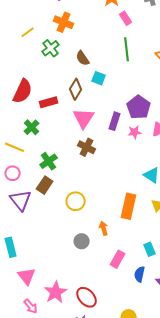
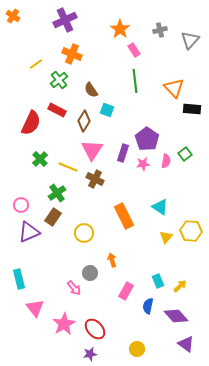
red rectangle: (49, 102) -> (57, 110), moved, turned 42
yellow line: (15, 147) -> (68, 167), moved
purple triangle: (21, 200) -> (29, 232), turned 45
orange rectangle: (129, 206) -> (124, 216), moved, turned -40
pink arrow: (31, 306) -> (74, 288), moved

